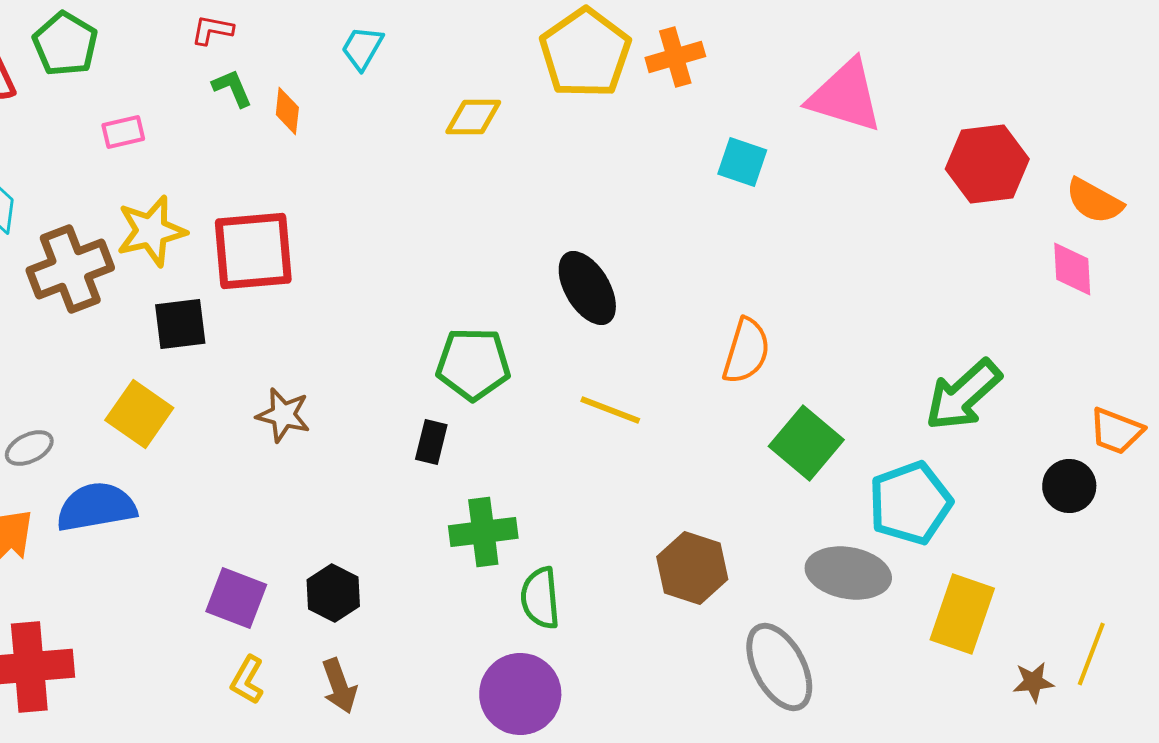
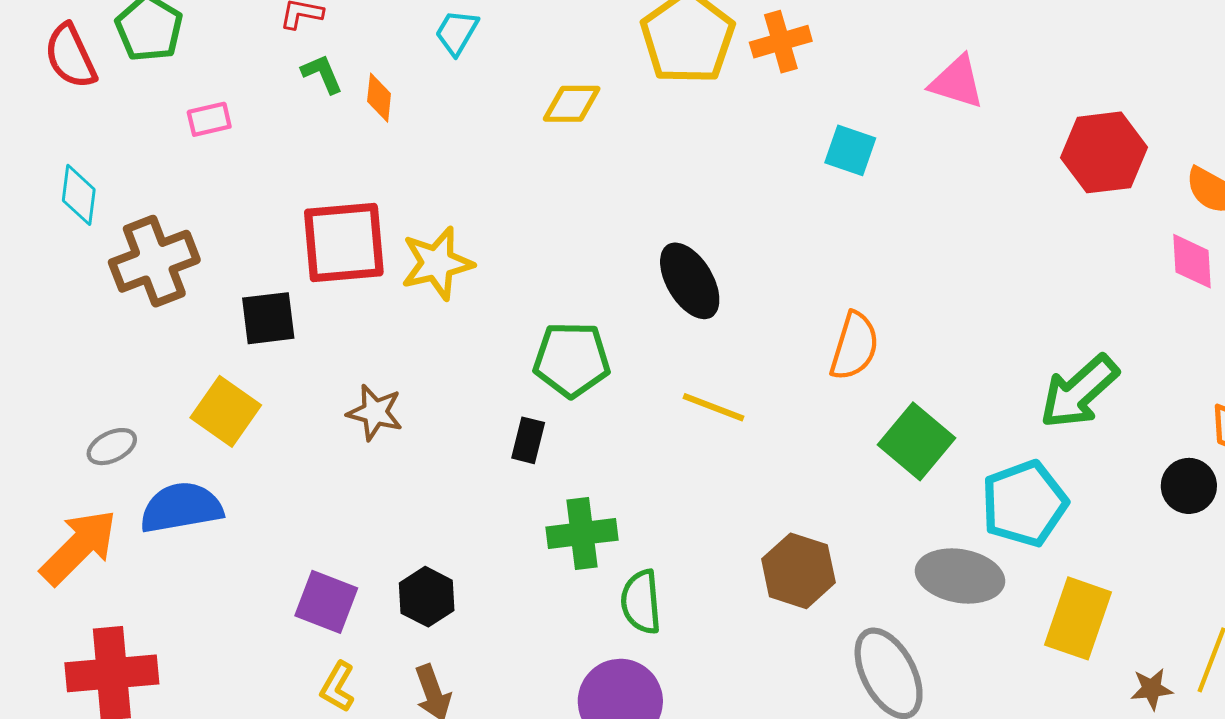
pink triangle: (845, 96) -> (957, 82), size x0.7
yellow star: (151, 231) -> (437, 263), moved

